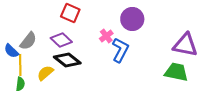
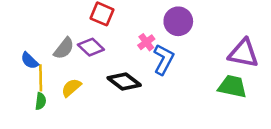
gray semicircle: (28, 41) -> (64, 48), moved
black diamond: (67, 60) -> (124, 82), moved

